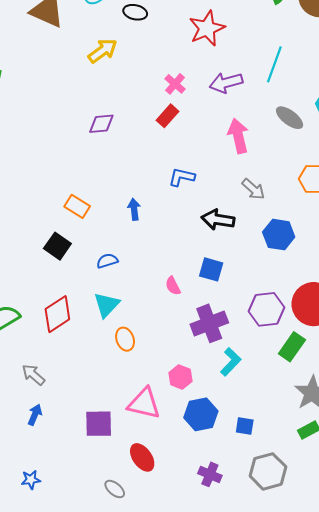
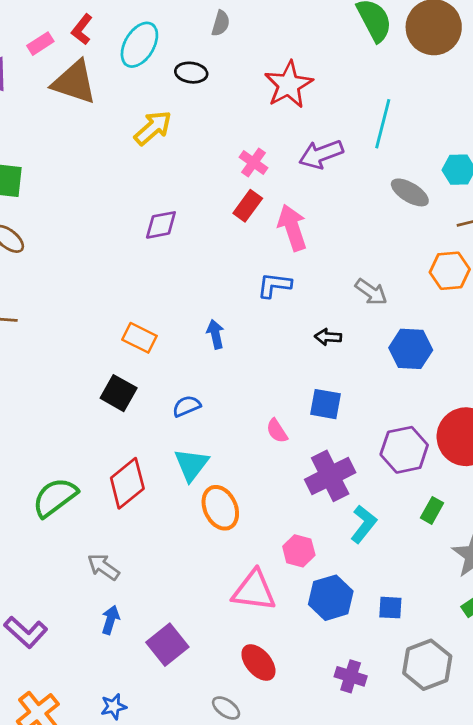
pink arrow: (238, 136) -> (292, 228), moved
black arrow: (218, 220) -> (328, 337), size x0.6
orange ellipse: (125, 339) -> (220, 508), size x1.4
green rectangle: (292, 347) -> (432, 510), moved, size x0.7
purple square: (99, 424) -> (167, 645), moved, turned -32

